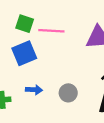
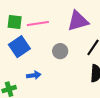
gray circle: (68, 93) -> (60, 51), moved

